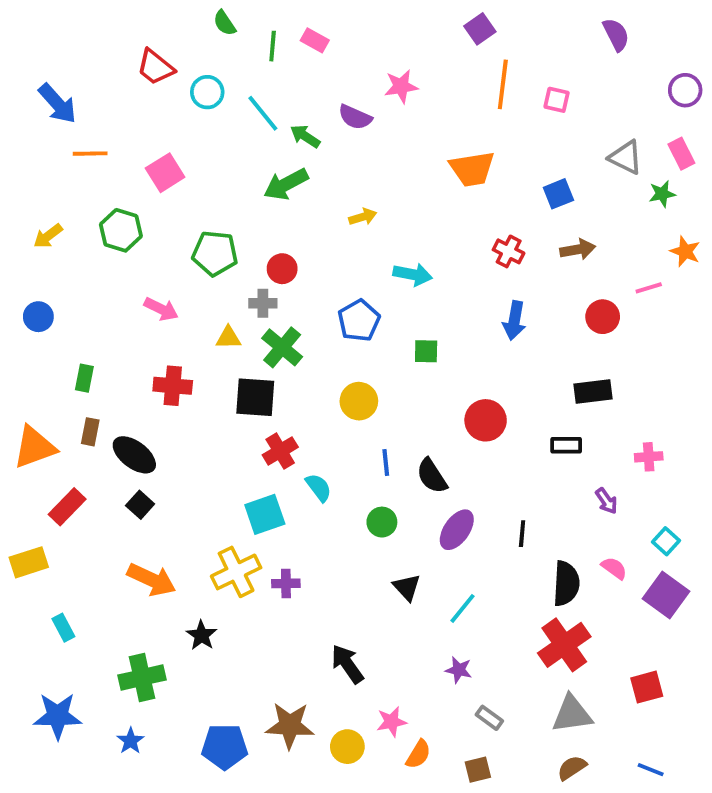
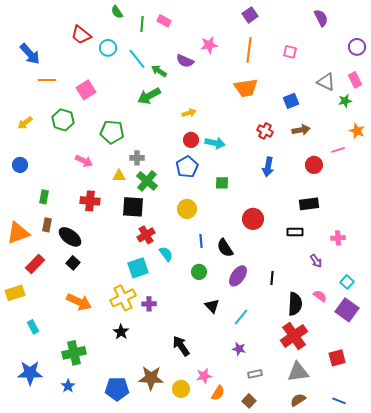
orange line: (503, 84) -> (249, 50), moved
red circle: (282, 269) -> (191, 140), moved
black star: (201, 635) -> (121, 332), moved
gray rectangle: (489, 718) -> (255, 374), turned -48
brown square: (478, 770) -> (249, 401), turned -32

